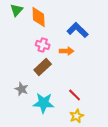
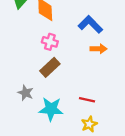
orange arrow: (67, 51) -> (99, 49), moved
red line: (75, 95) -> (87, 100), turned -32

